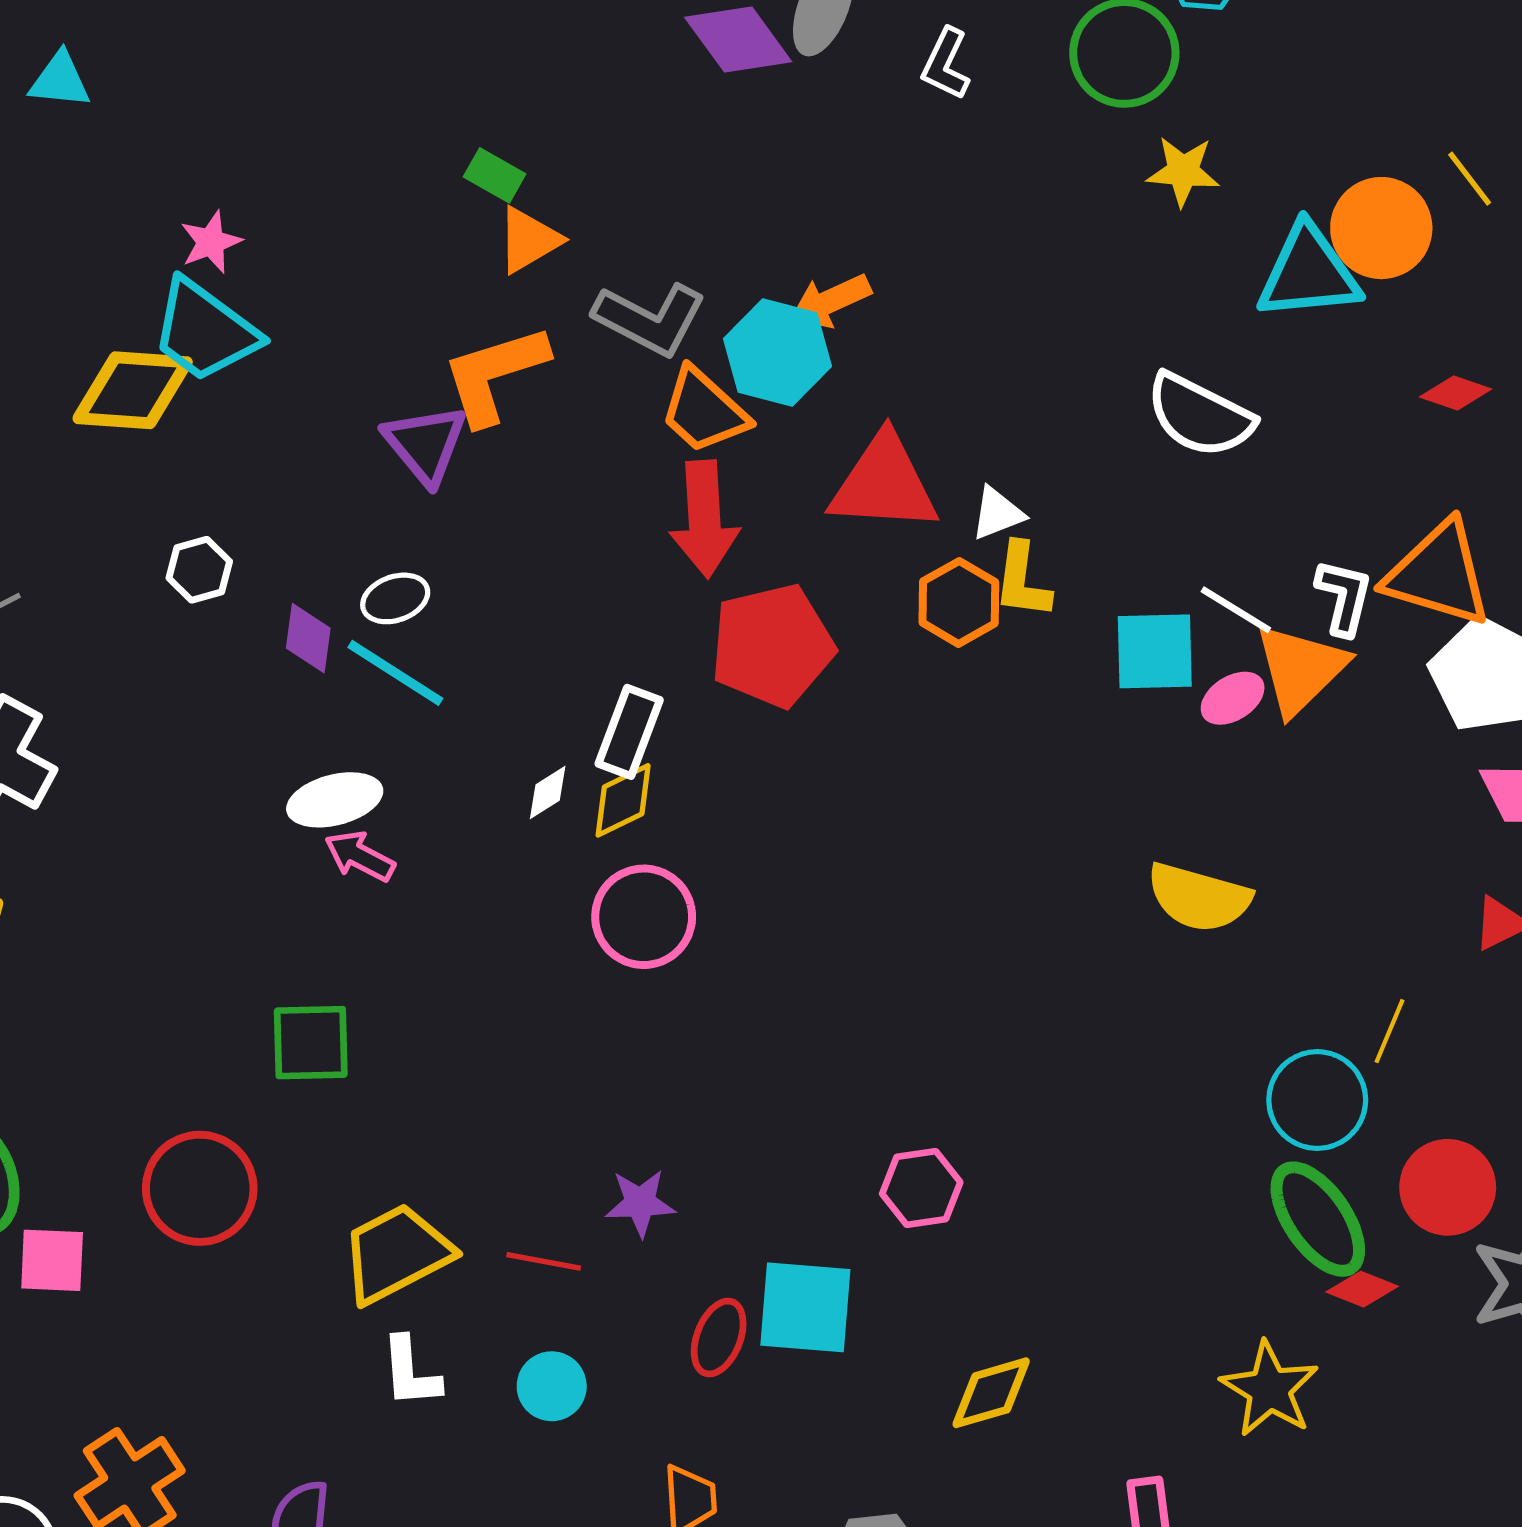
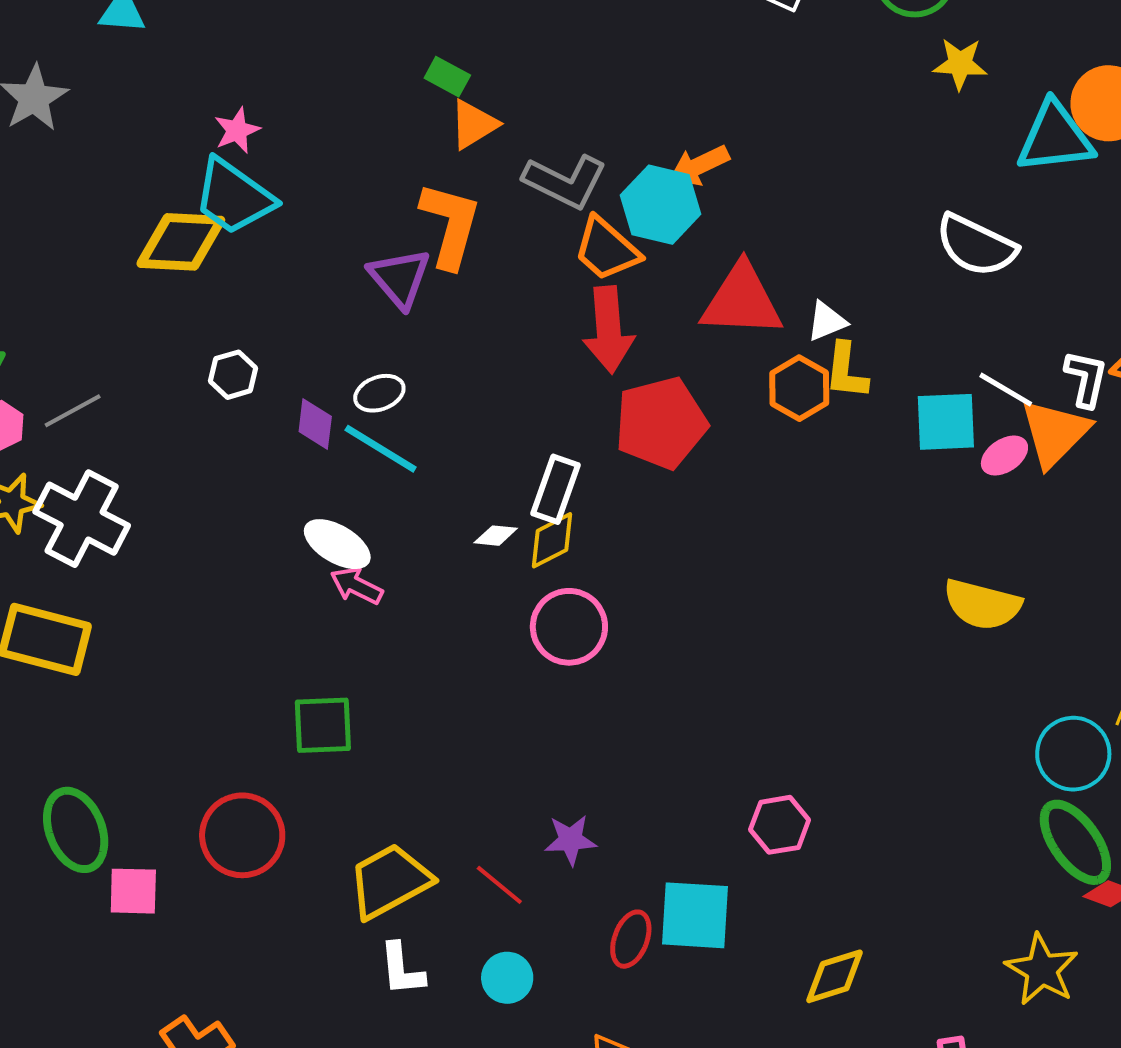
orange L-shape: (495, 374) -> (450, 225), turned 124
white diamond: (548, 793) -> (496, 536), turned 39
white ellipse: (335, 800) -> (337, 544), turned 46
red line: (544, 1261) -> (499, 885), turned 30

